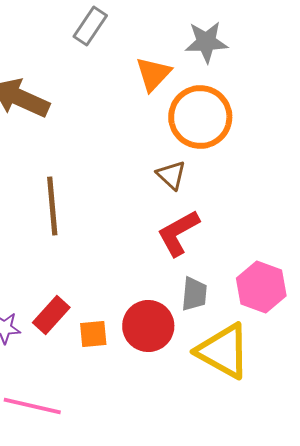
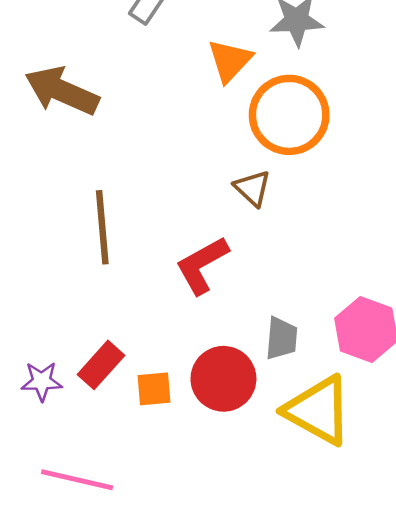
red L-shape: (178, 233) -> (202, 265), moved

